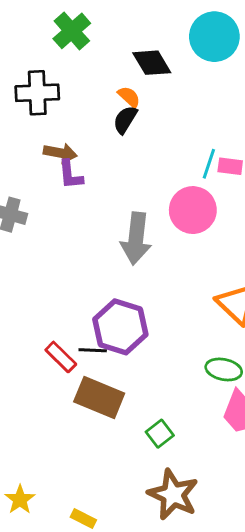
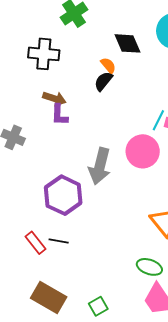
purple hexagon: (120, 327) -> (63, 195), moved
brown rectangle: (99, 398) -> (49, 298), moved

